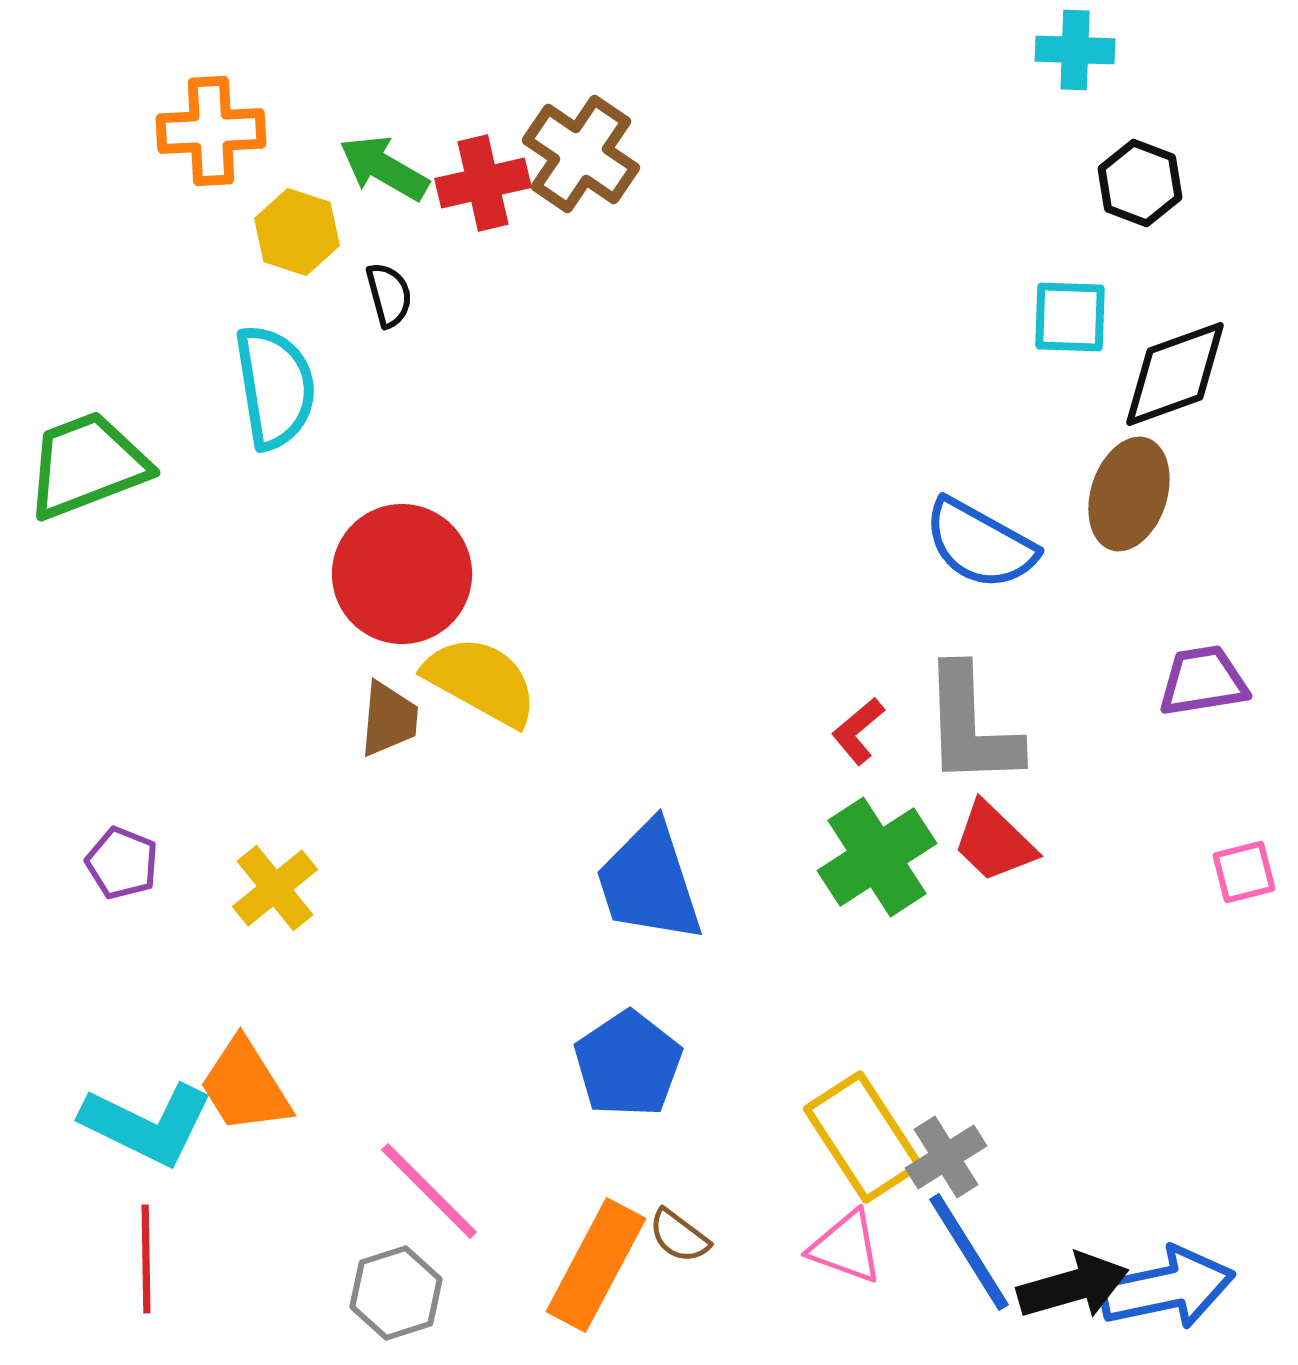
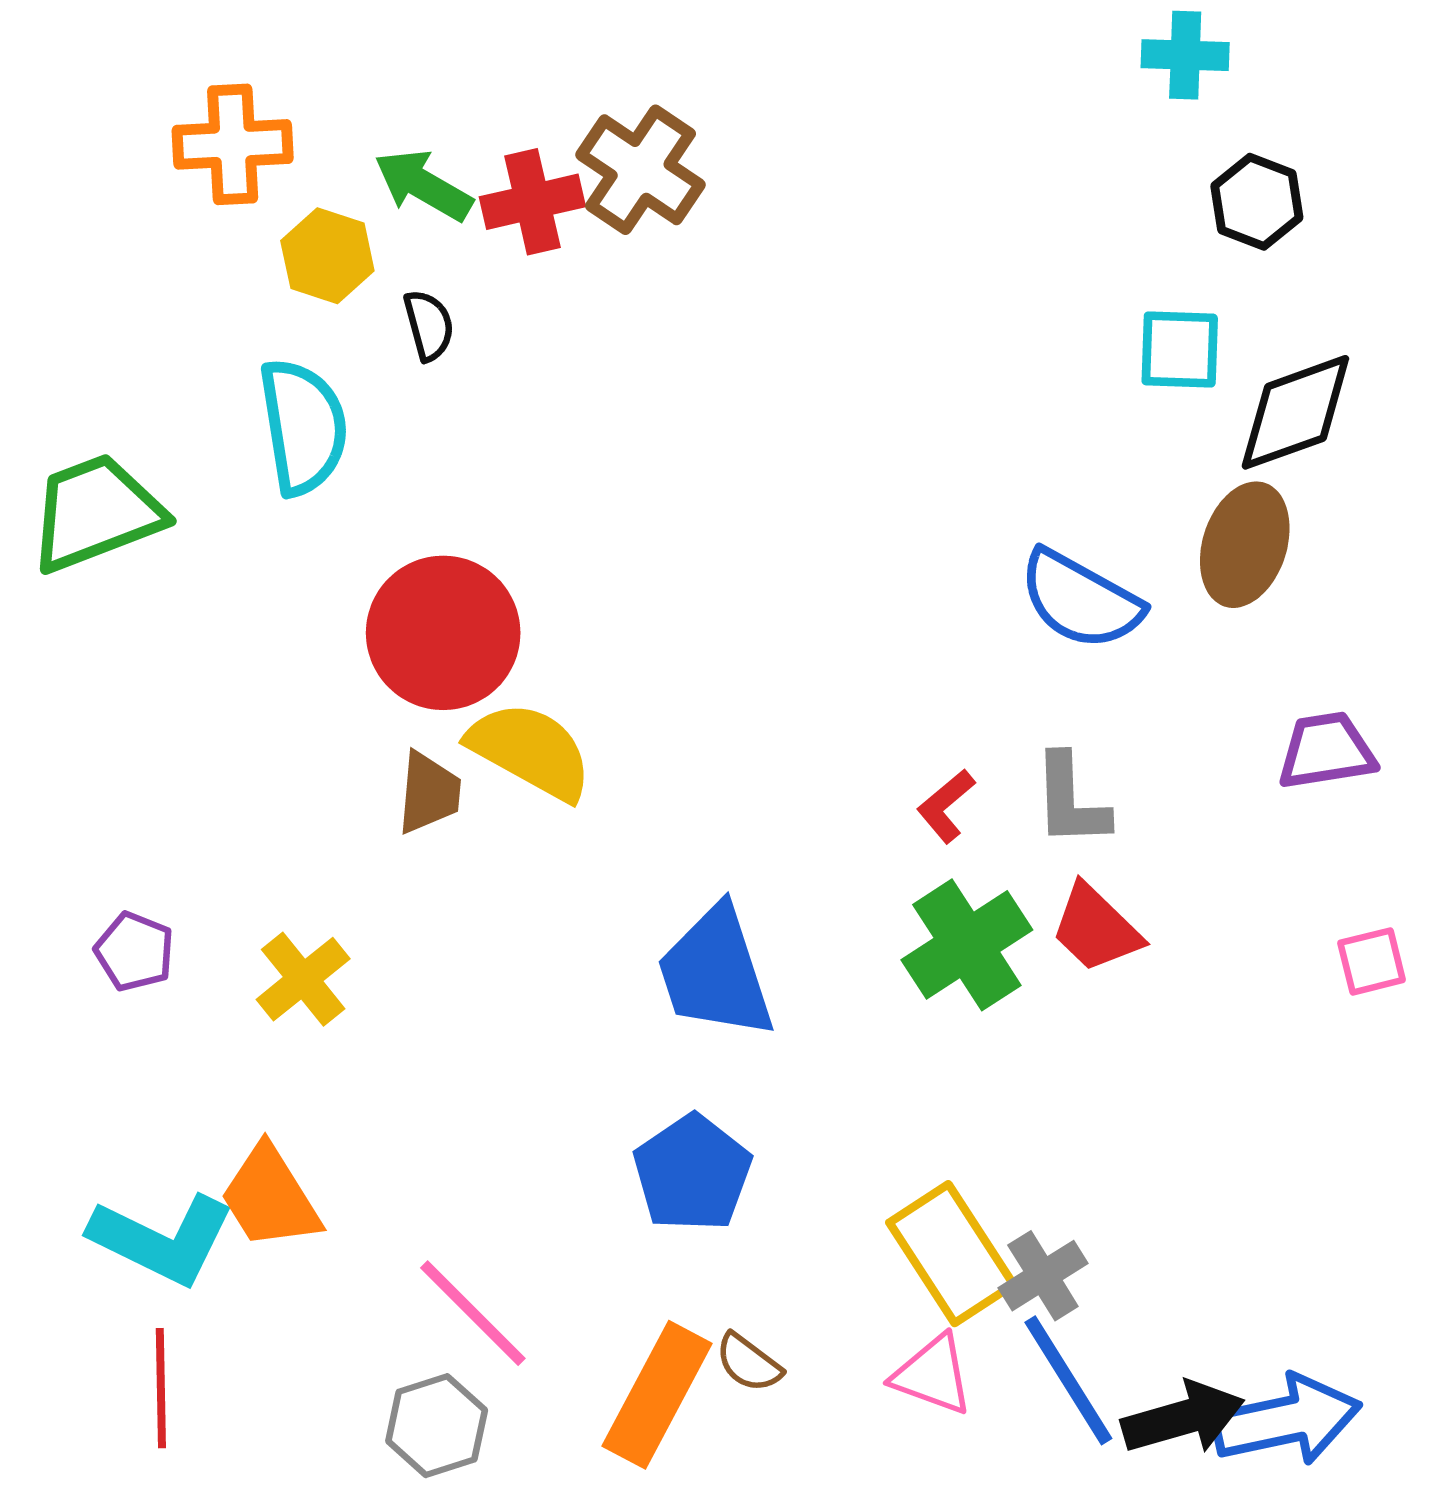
gray L-shape: (971, 726) -> (1071, 800), size x0.7

